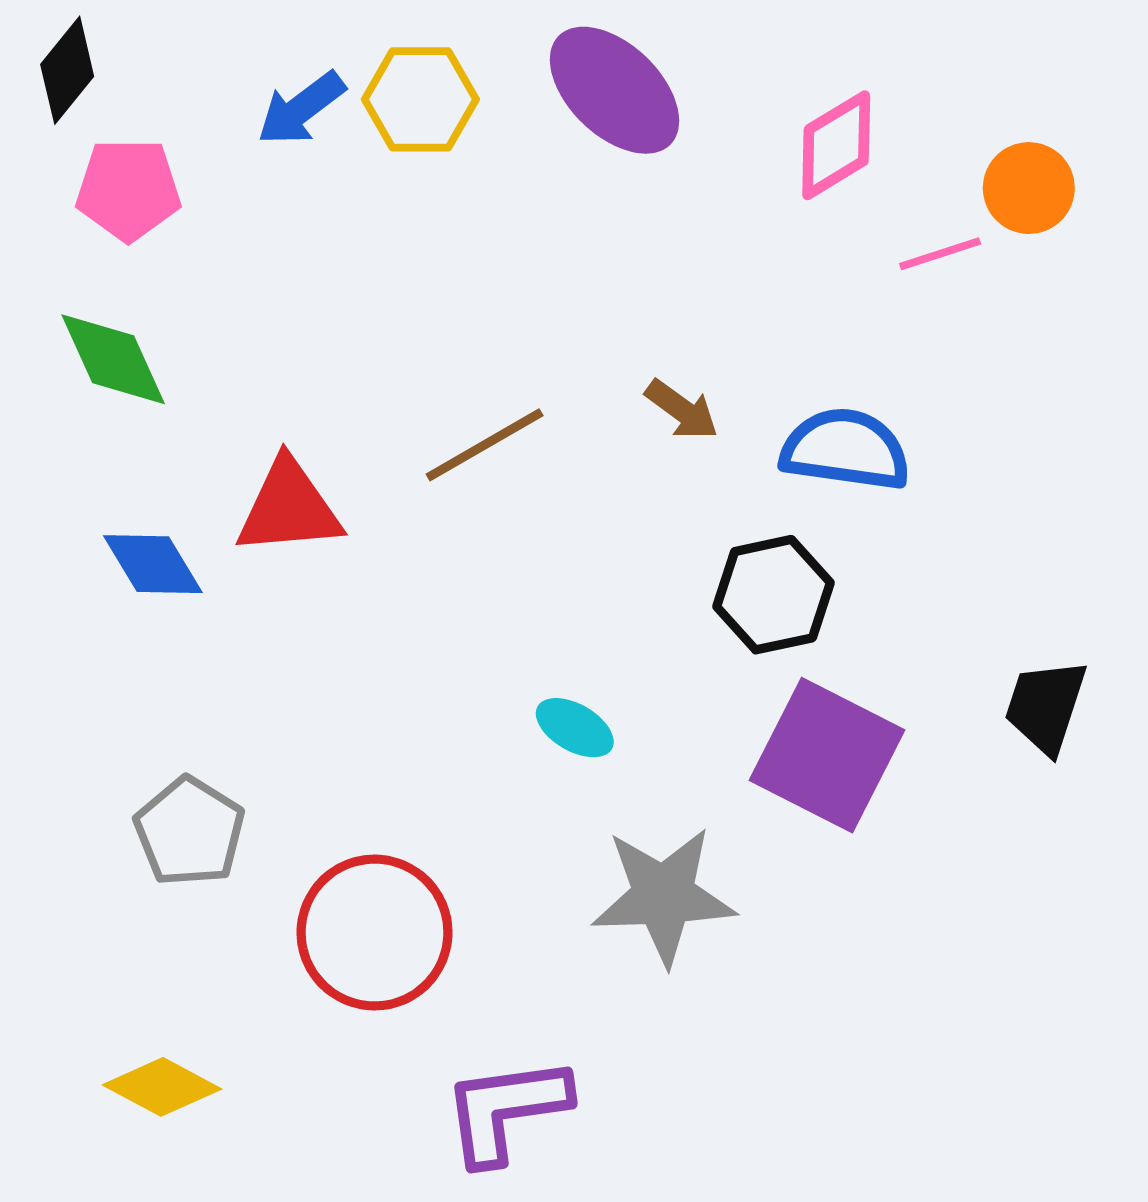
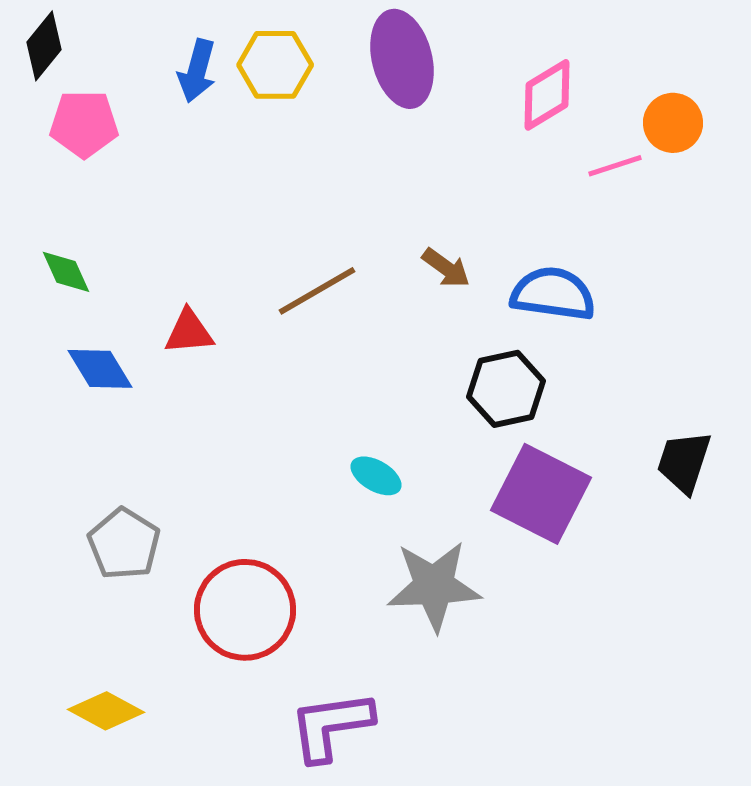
purple ellipse: (615, 90) -> (402, 59), turned 32
blue arrow: (301, 109) -> (197, 71), turned -38
green diamond: (113, 359) -> (66, 272), moved, size x0.7
red triangle: (289, 508) -> (189, 332), size x0.7

